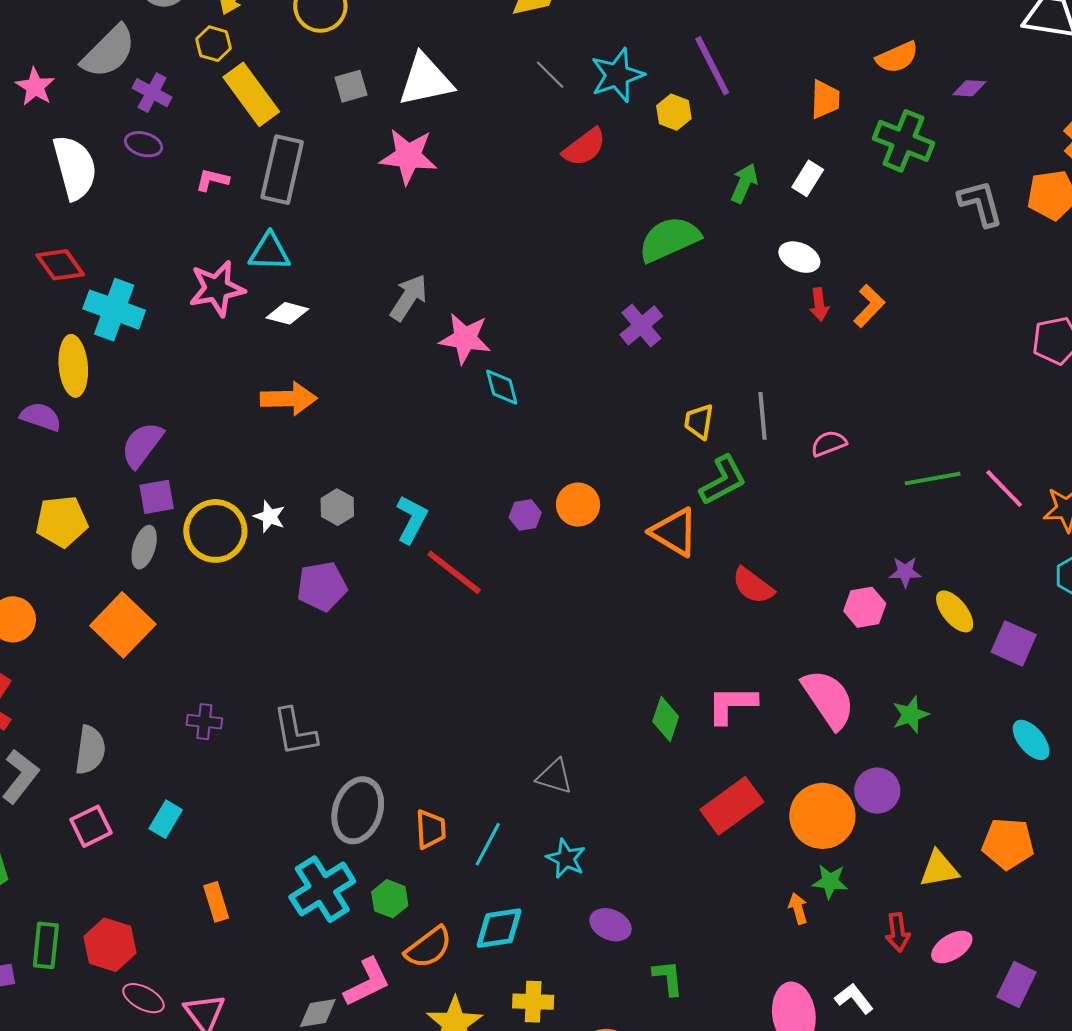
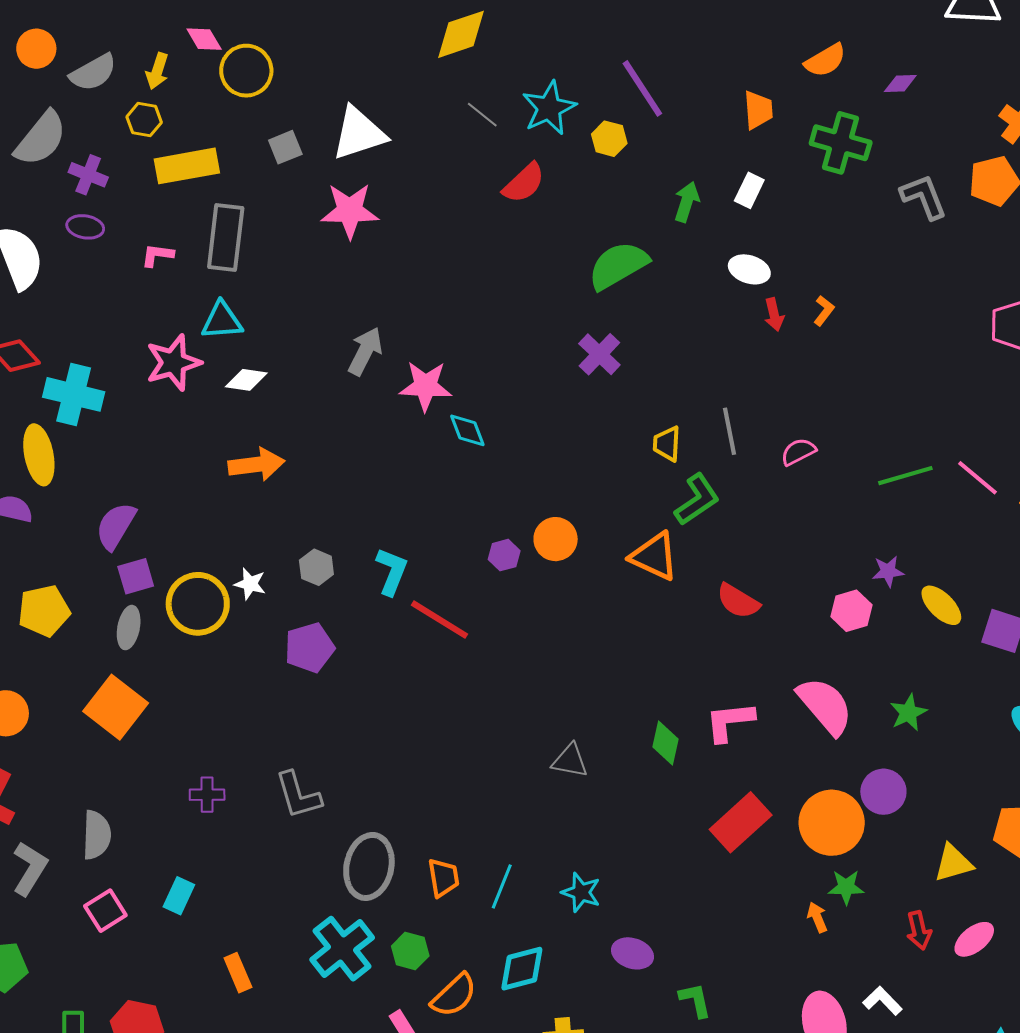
yellow rectangle: (251, 94) -> (187, 166), turned -58
orange L-shape: (869, 306) -> (824, 311), size x0.7
gray triangle: (554, 777) -> (570, 761), moved

